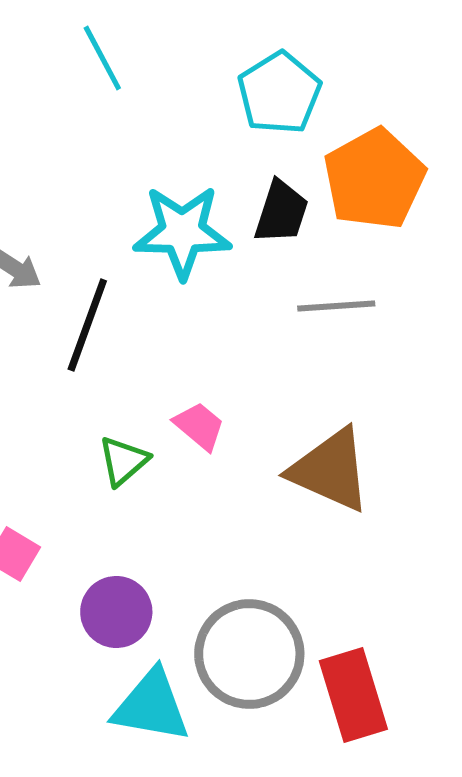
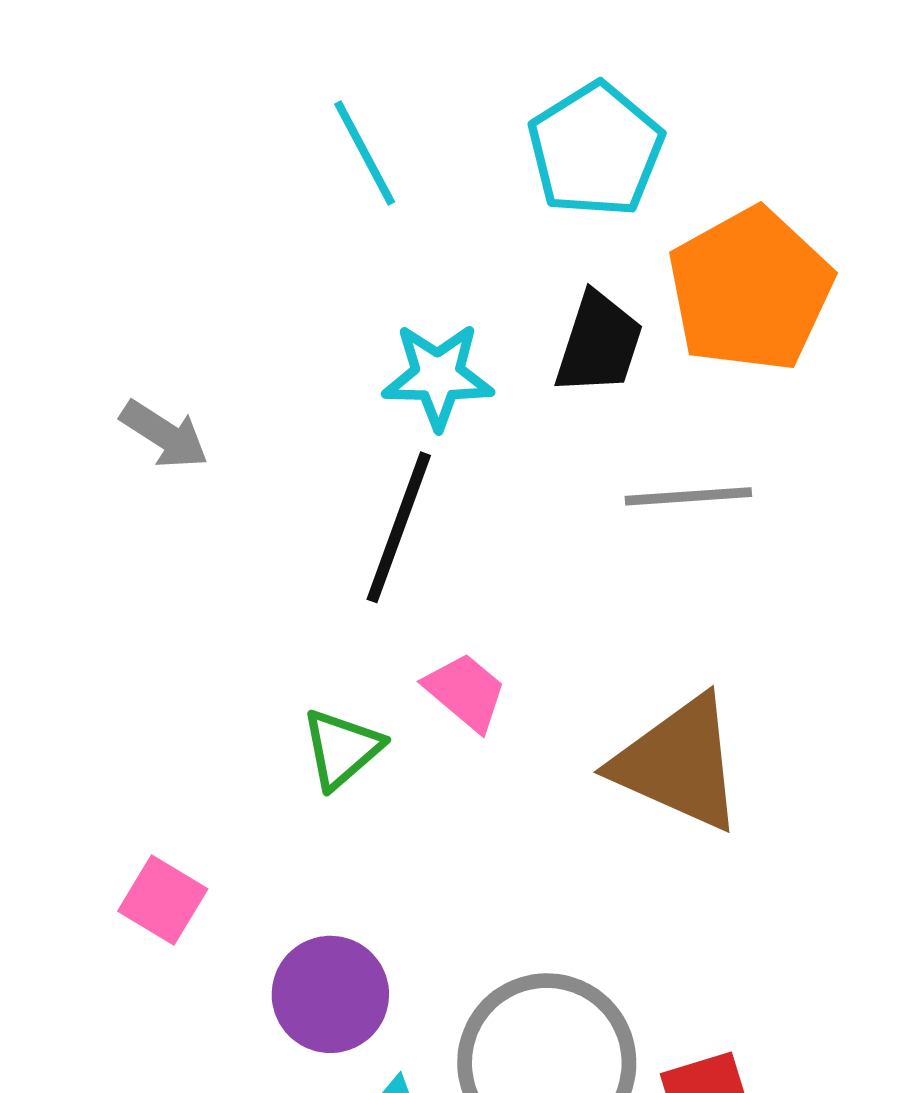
cyan line: (102, 58) -> (365, 153), moved
cyan star: (182, 232) -> (438, 376), size x0.7
black line: (87, 325) -> (399, 527), moved

